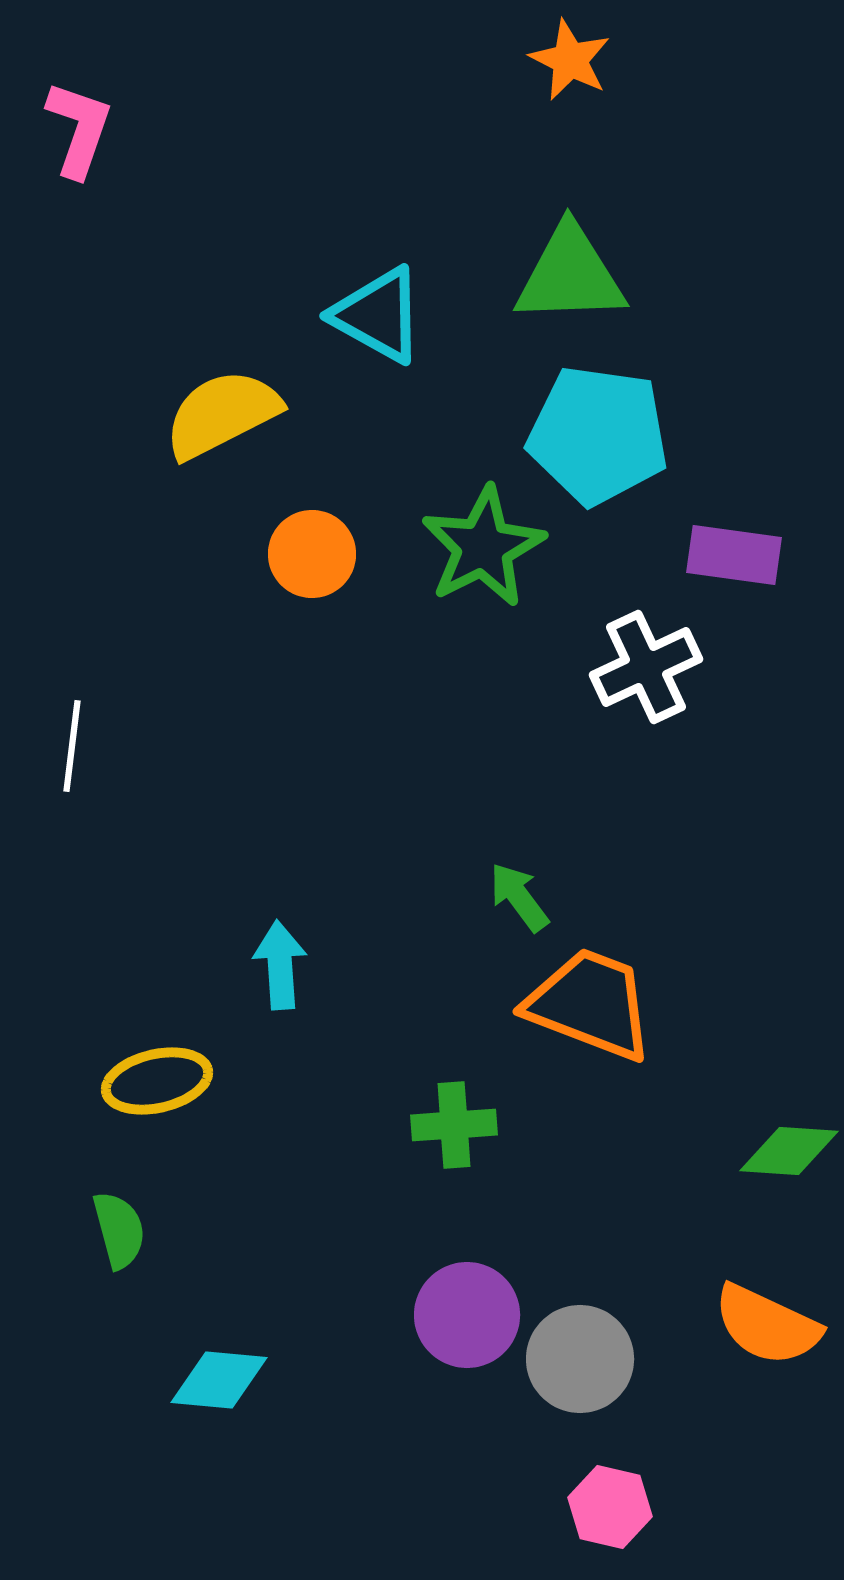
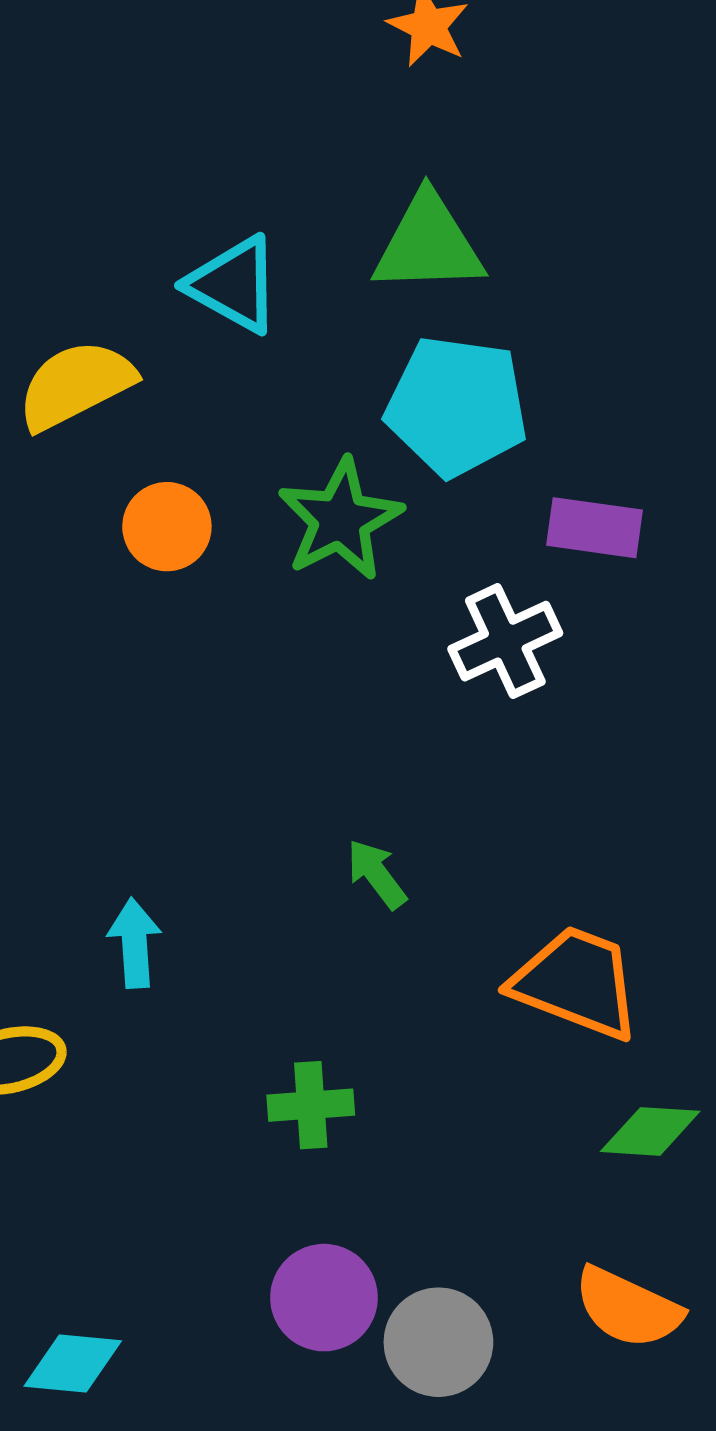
orange trapezoid: (590, 1004) -> (576, 983), moved

